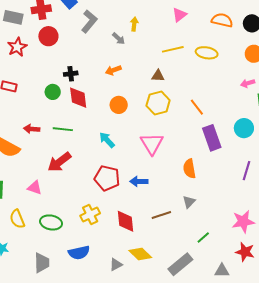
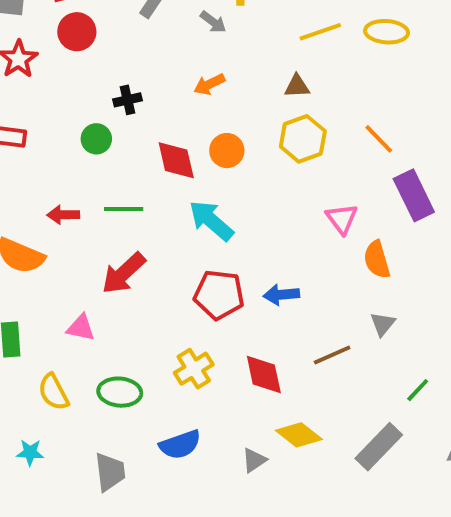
red diamond: (78, 98) -> (176, 160), moved
cyan arrow: (107, 140) -> (211, 221), size x1.4
pink triangle: (152, 144) -> (342, 219), moved, size x0.7

